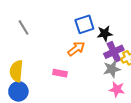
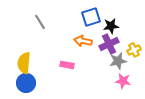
gray line: (23, 27) -> (40, 22), moved
orange arrow: (76, 49) -> (83, 41), turned -132
purple cross: (114, 52) -> (109, 44), moved

